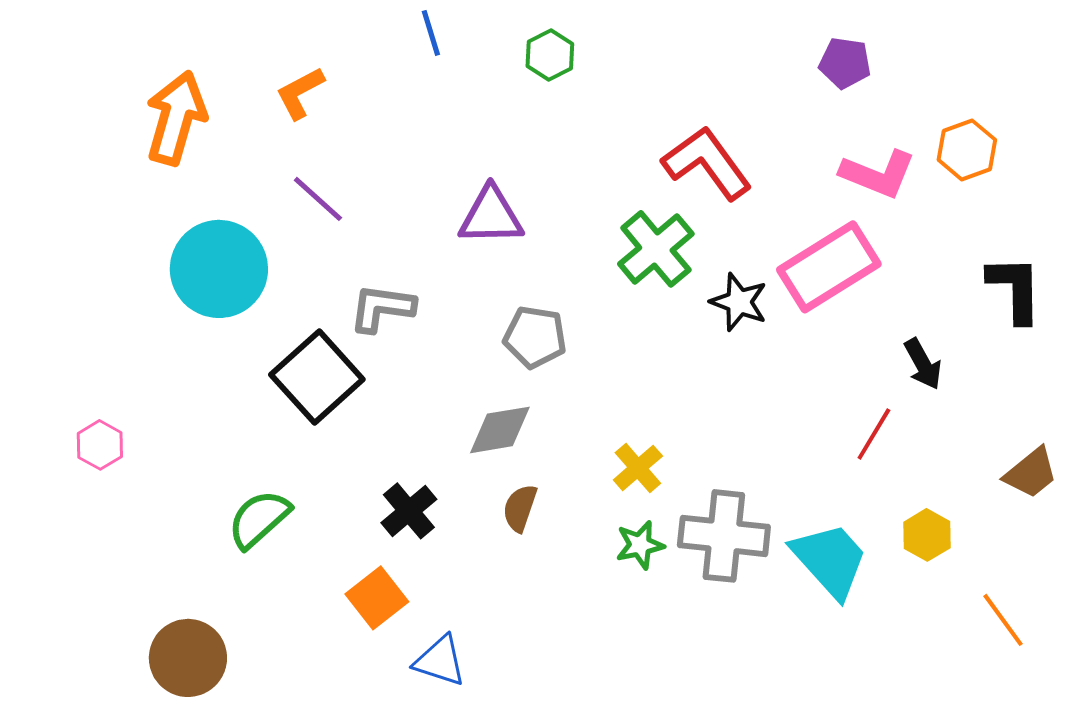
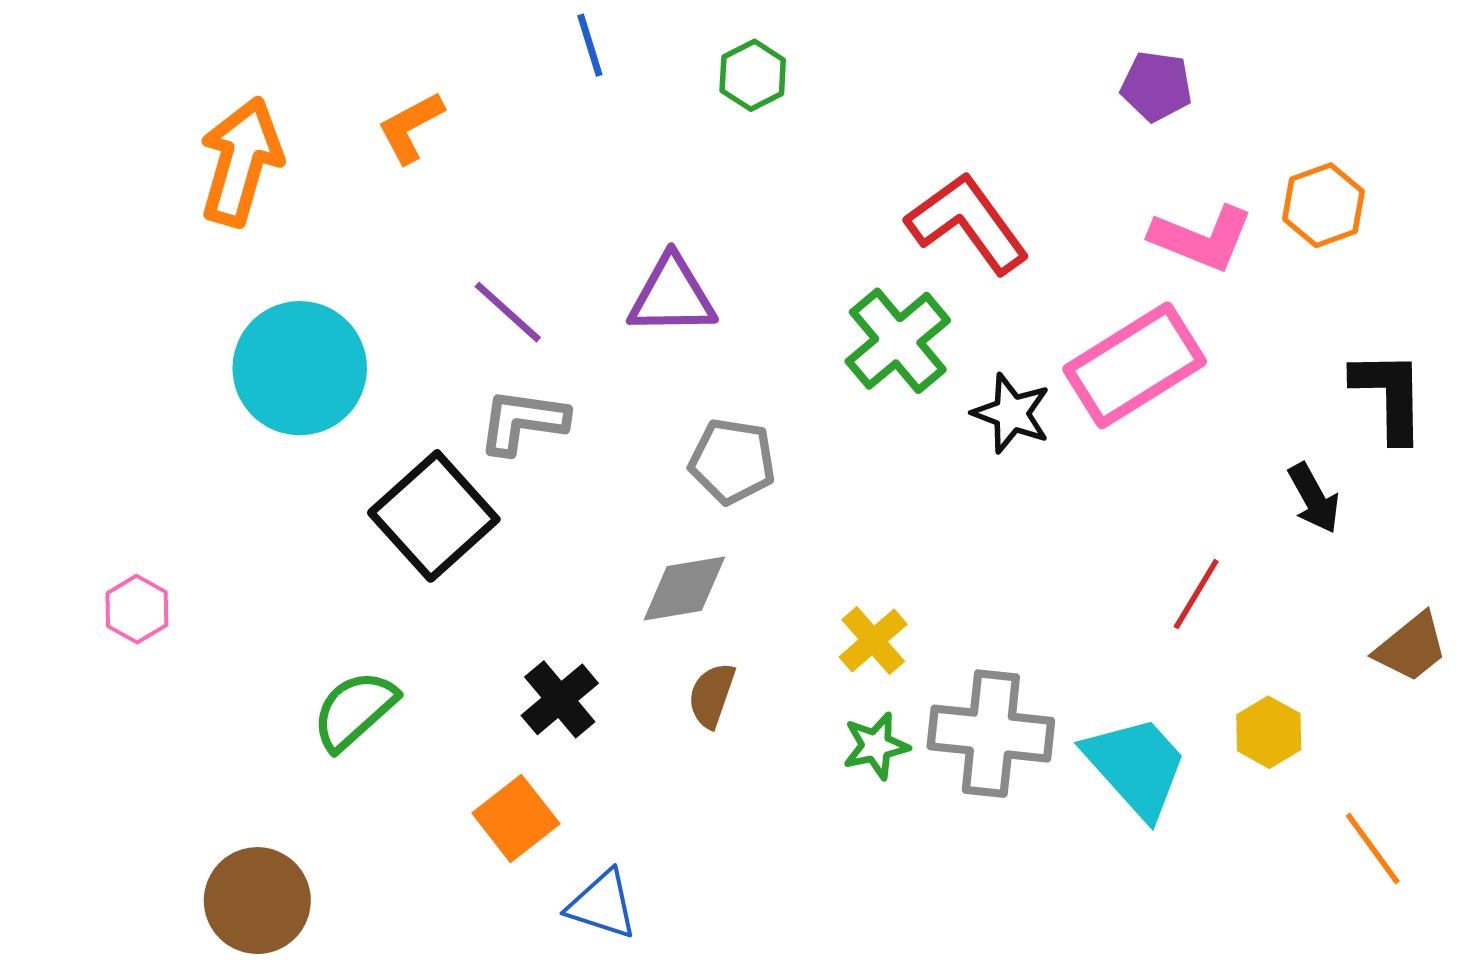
purple line: (318, 199) -> (508, 312), moved
black arrow: (923, 364) -> (1314, 498), moved

